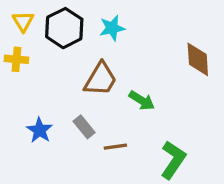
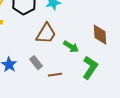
brown diamond: (198, 59) -> (100, 35), moved
green L-shape: (173, 160) -> (90, 68), moved

